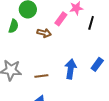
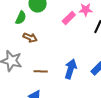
brown arrow: (44, 33) -> (30, 38), moved

